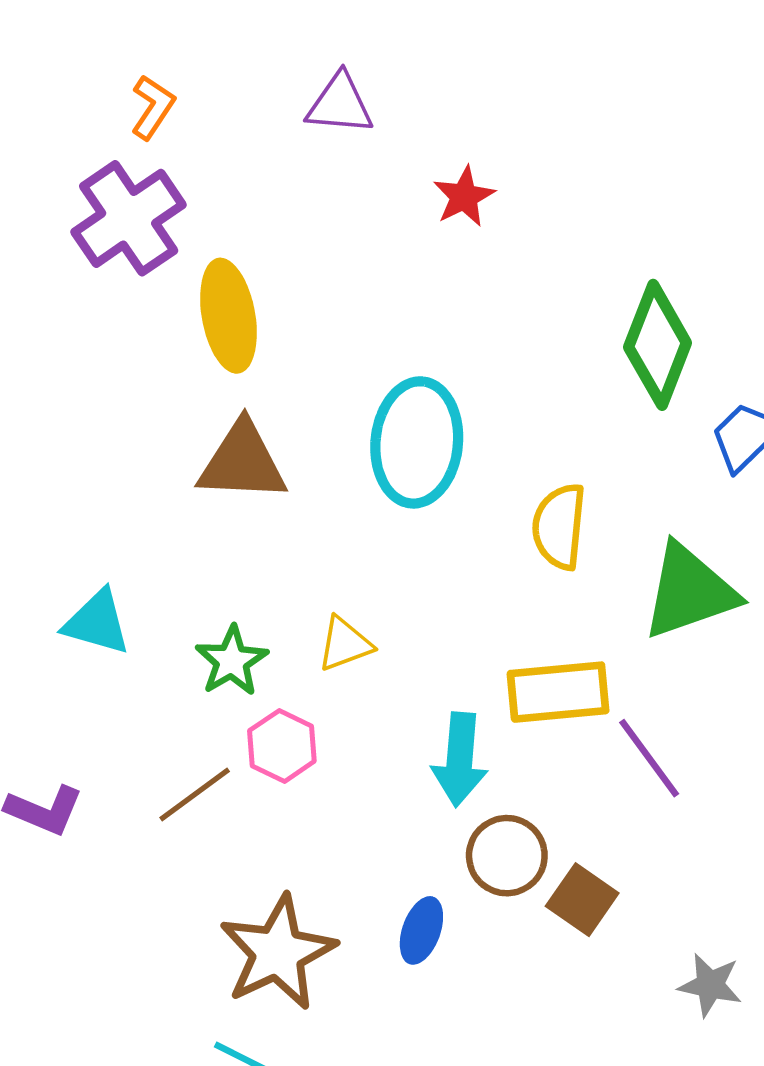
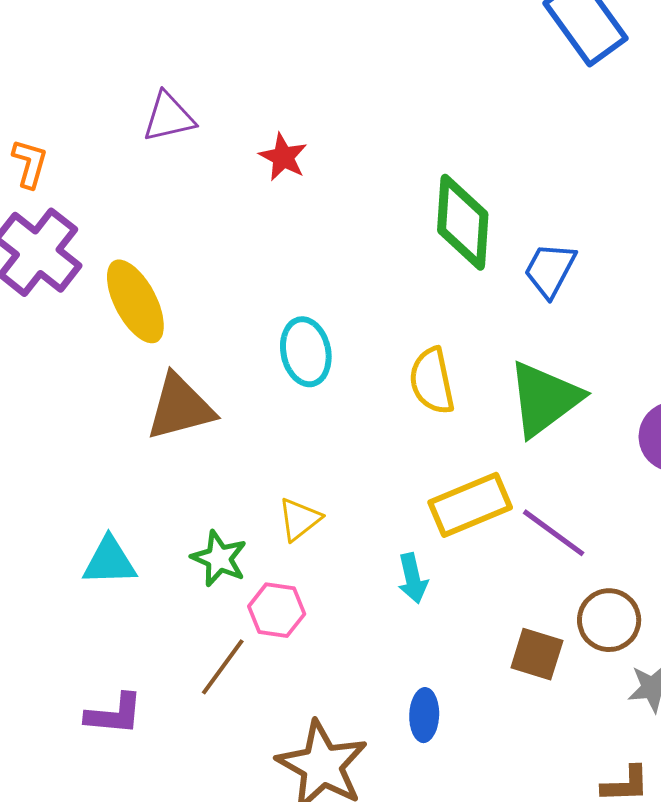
cyan ellipse: (417, 442) -> (306, 352), size x0.7
cyan arrow: (460, 759) -> (413, 578), size x0.7
brown circle: (507, 856) -> (609, 620), moved

